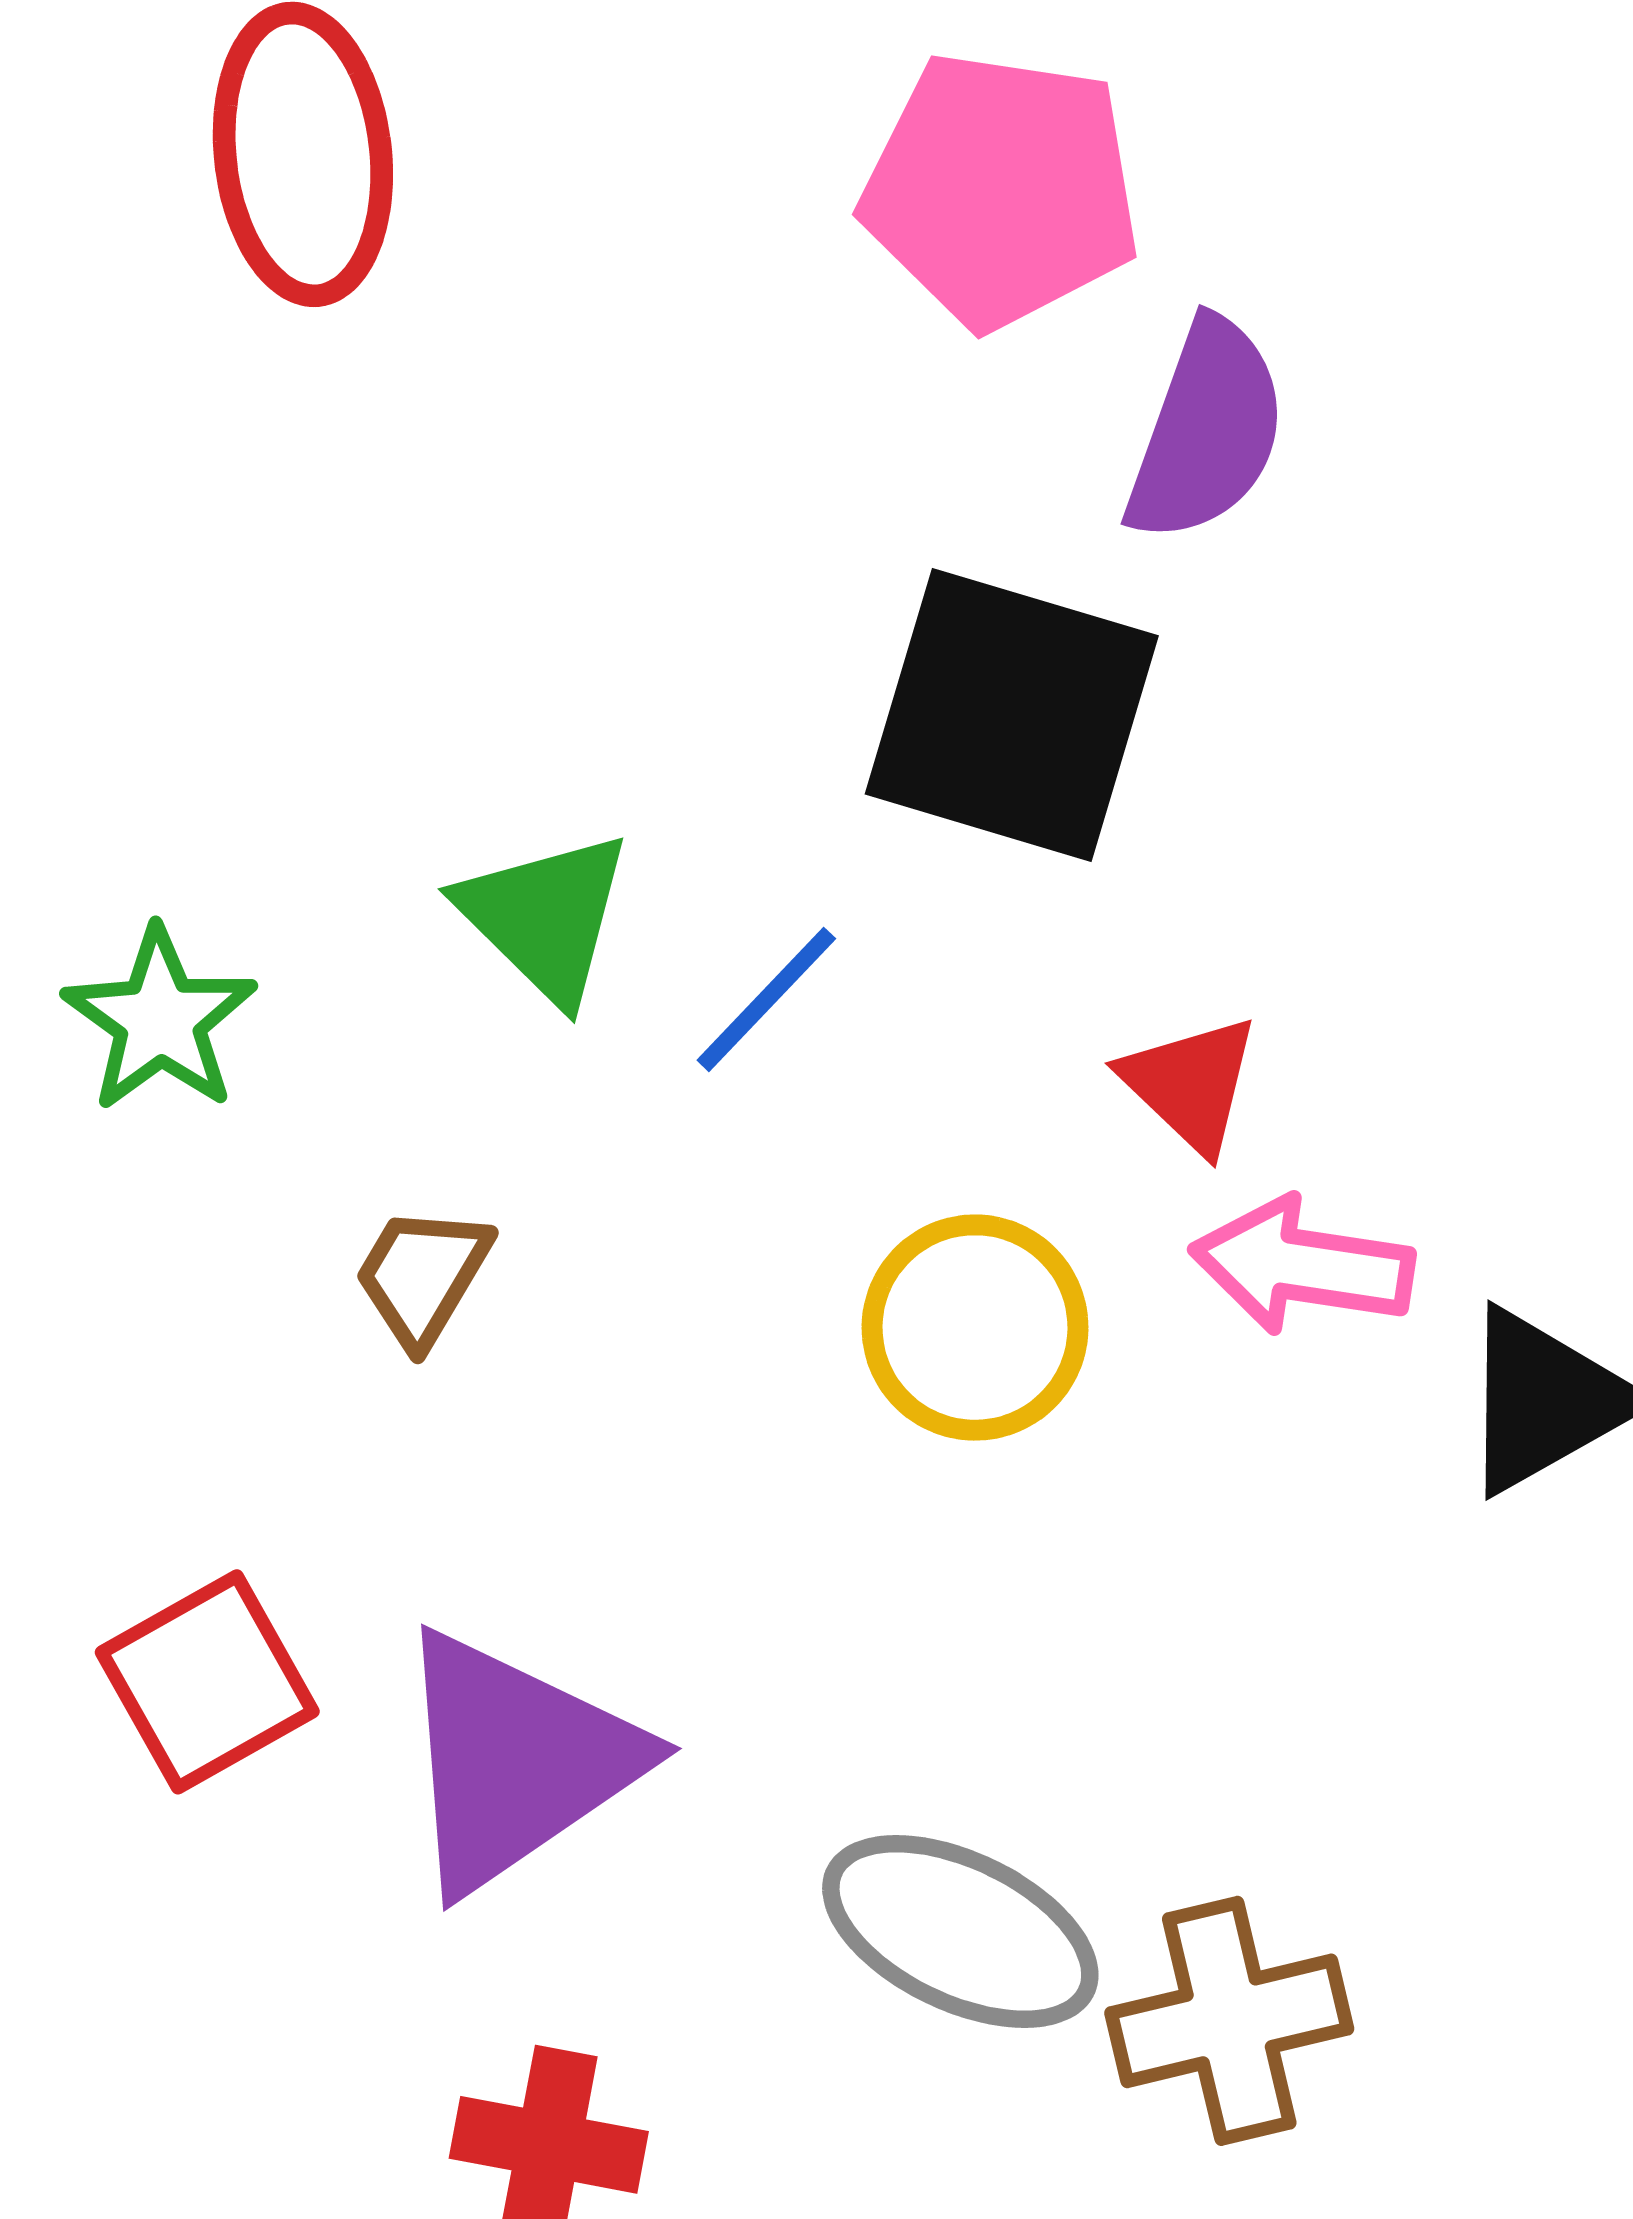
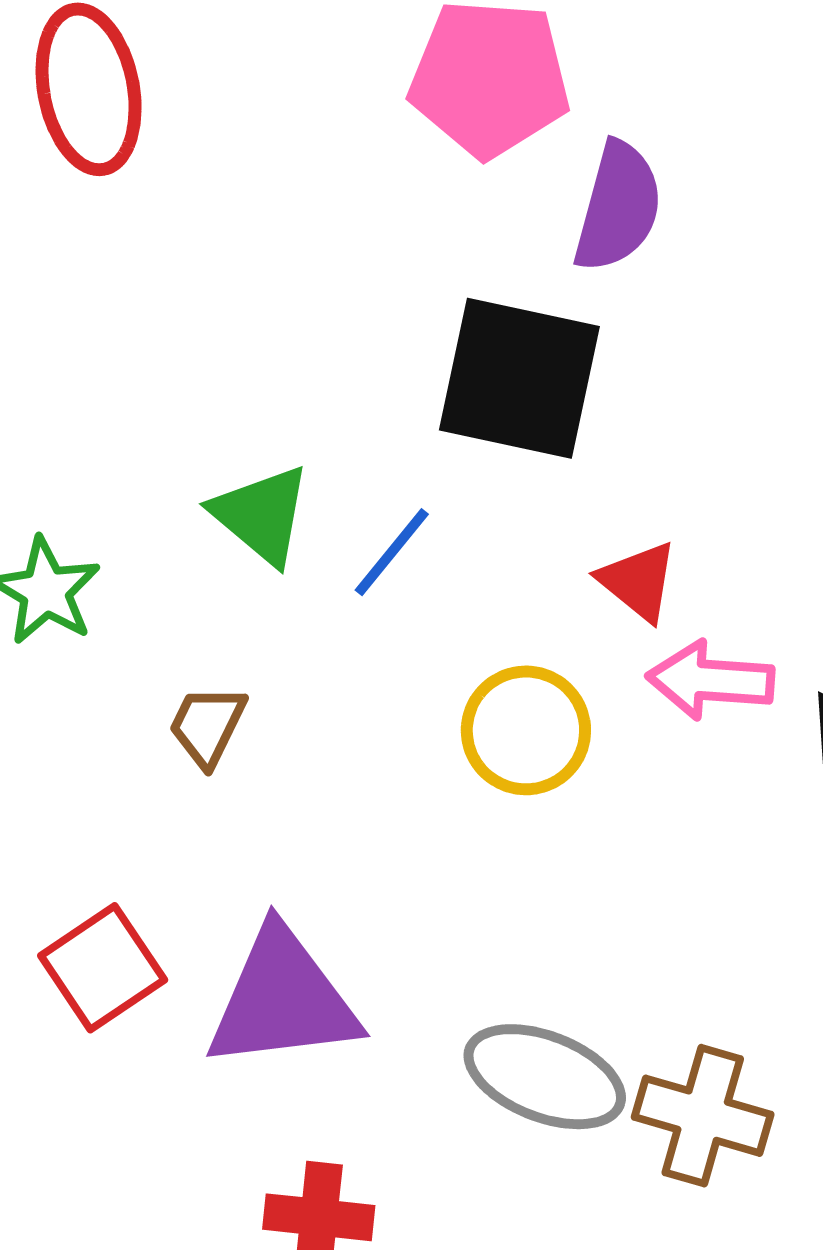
purple triangle: (516, 1761) -> (283, 999), turned 32
brown cross: (1229, 2021) -> (703, 1116), turned 34

